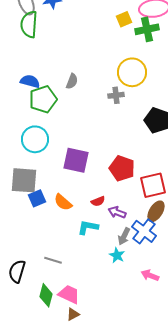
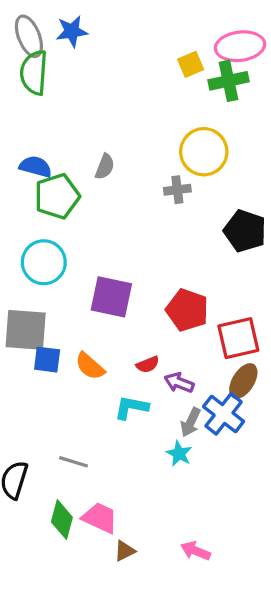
blue square: (37, 198) -> (47, 360), turned 30
pink arrow: (150, 275) -> (196, 551), moved
brown triangle: (73, 314) -> (125, 551), moved

